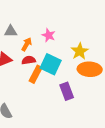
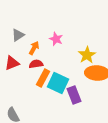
gray triangle: (11, 31) -> (18, 35), turned -32
cyan square: (51, 64) -> (58, 83), moved

